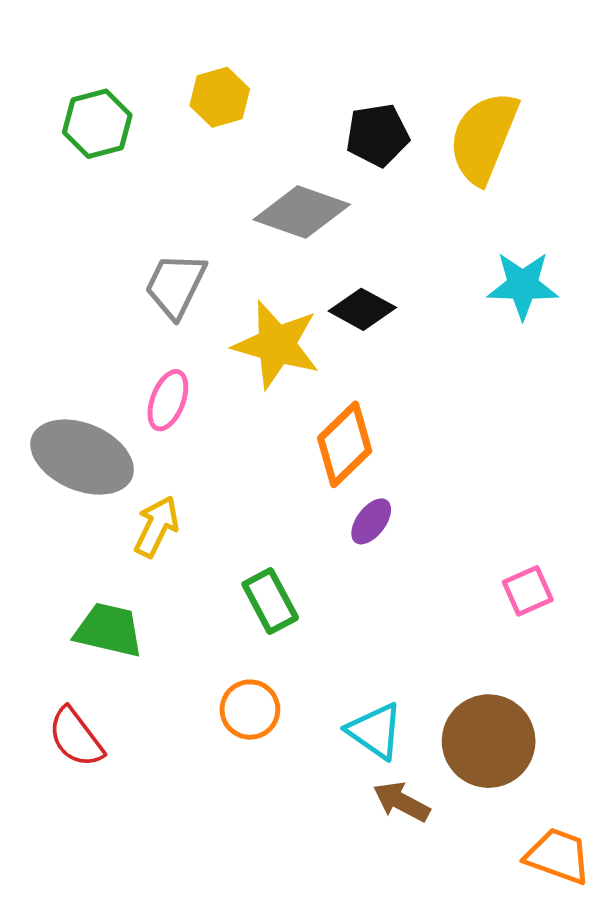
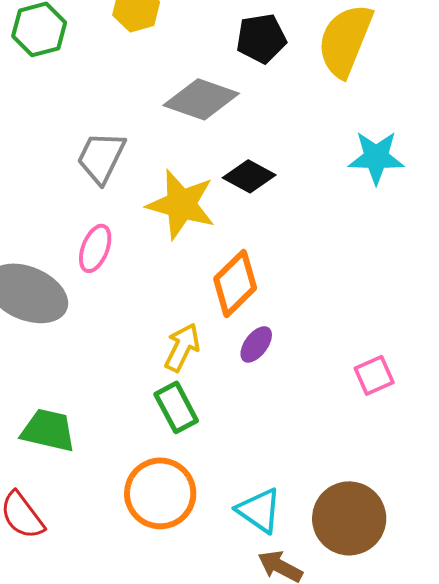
yellow arrow: (157, 526) -> (182, 347), moved
pink square: (528, 591) -> (374, 375), moved
orange circle: (250, 710) -> (160, 493), size x1.5

